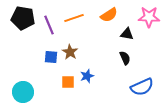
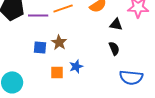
purple line: (49, 25) -> (38, 15), turned -66
blue semicircle: (142, 87) -> (131, 77), turned 30

